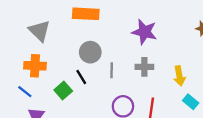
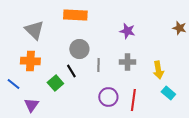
purple star: (144, 32) -> (127, 31), size x0.7
blue line: (25, 92) -> (13, 84), moved

